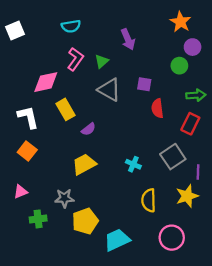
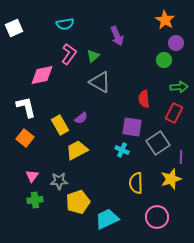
purple square: (144, 84) -> (132, 127), moved, size x1.5
yellow rectangle: (65, 109) -> (60, 125), moved
pink triangle: (21, 192) -> (32, 176), moved, turned -32

